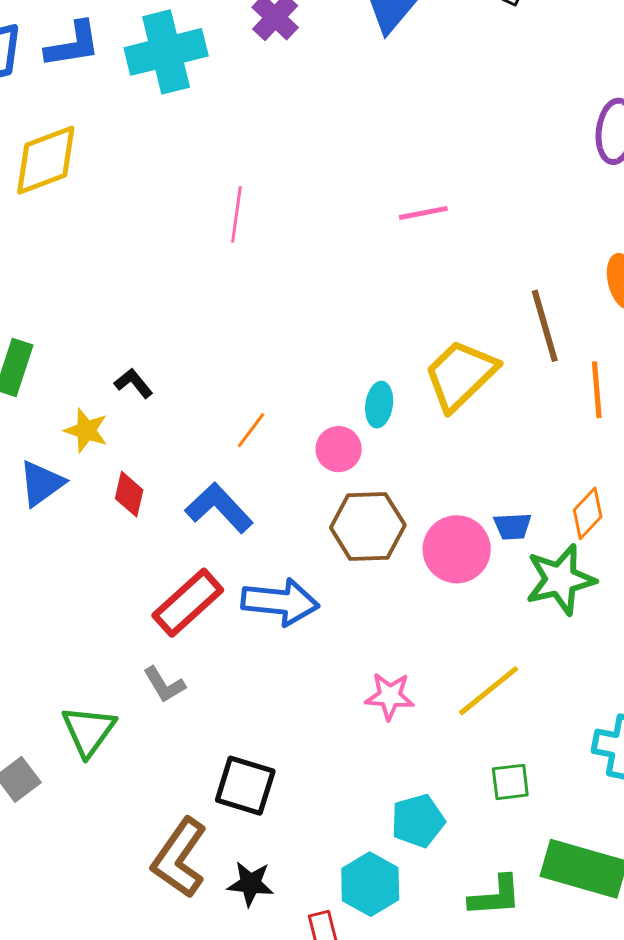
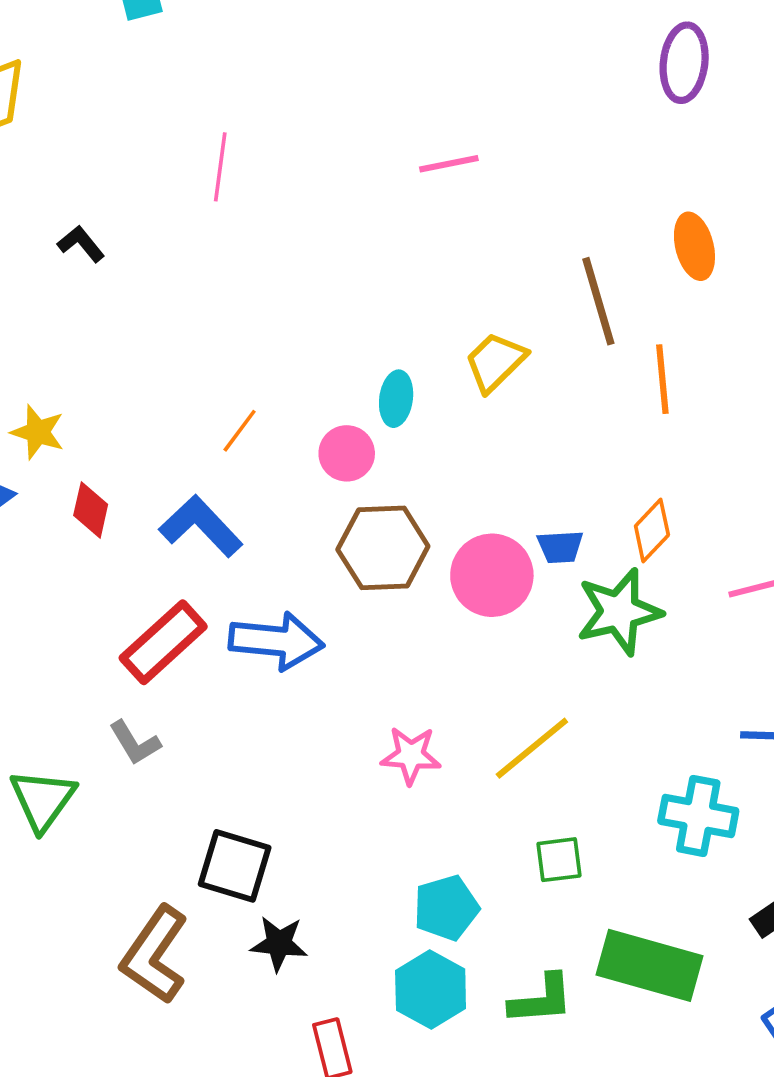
yellow trapezoid: (460, 375) -> (495, 362), size x0.7
black L-shape: (134, 383) -> (81, 244), moved
black star: (250, 884) -> (279, 944), moved
cyan hexagon: (370, 884) -> (431, 990), moved

